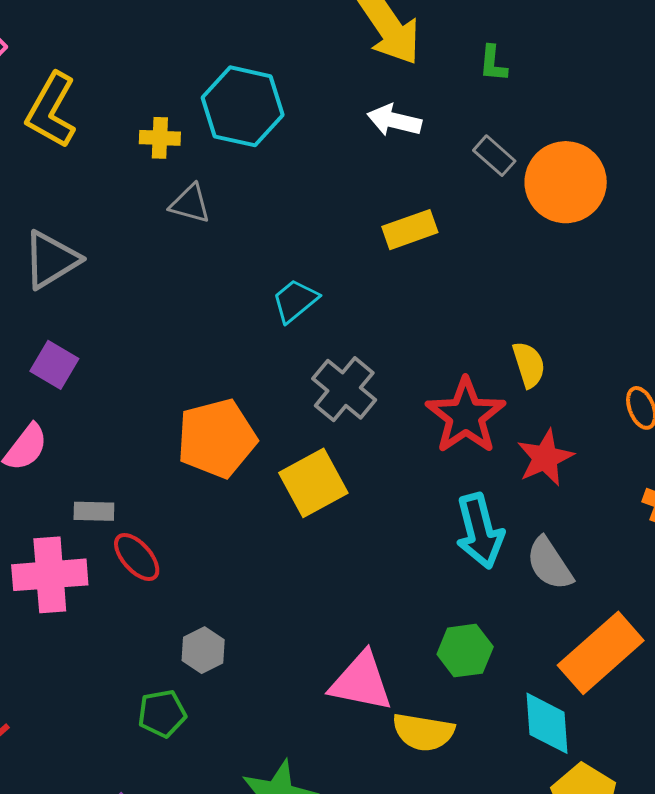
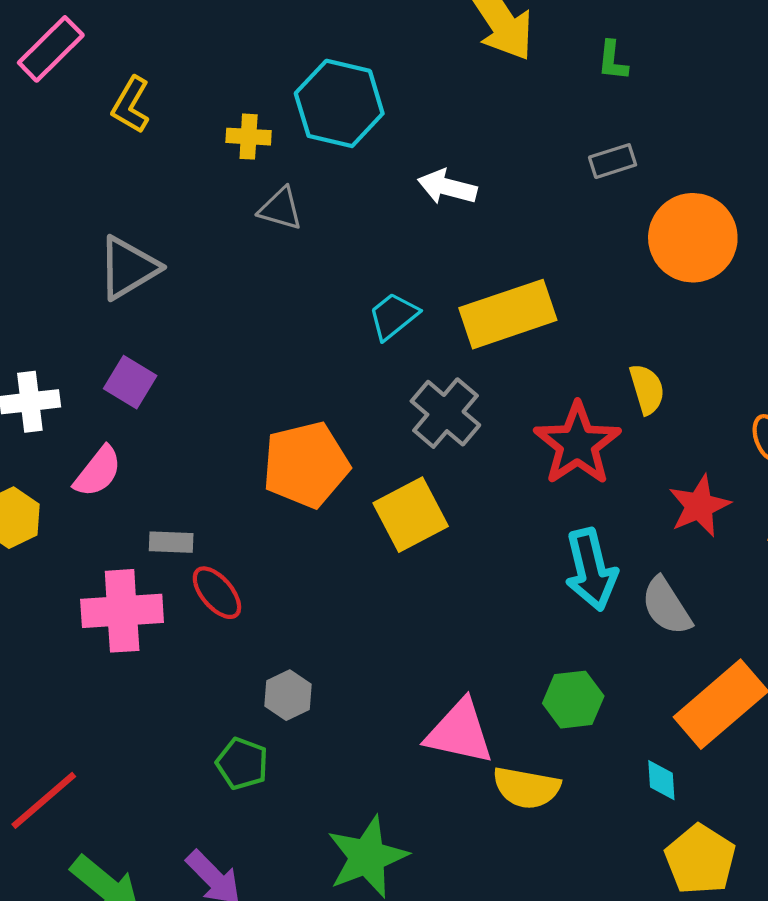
yellow L-shape: (51, 110) -> (131, 105), size x0.7
white arrow: (394, 120) -> (447, 187), moved
gray rectangle: (494, 156) -> (613, 161), turned -60
orange circle: (566, 182) -> (693, 238), moved
yellow rectangle: (410, 230) -> (508, 314), moved, size x1.6
red star: (545, 458) -> (699, 506), moved
green pentagon: (162, 713) -> (242, 764), turned 30
cyan diamond: (547, 723) -> (661, 780), size x0.6

